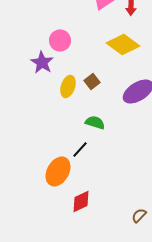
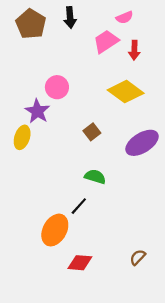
yellow ellipse: (68, 86) -> (22, 137), moved
red diamond: (81, 201) -> (80, 263), turned 30
brown semicircle: (139, 215) -> (138, 257), moved

